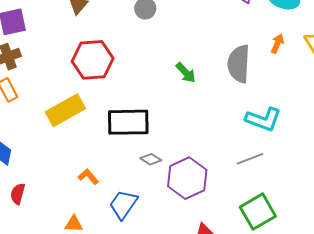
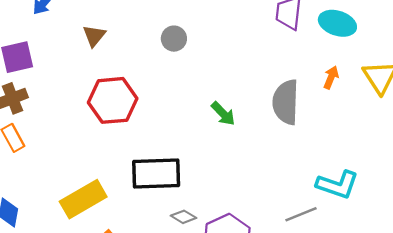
yellow rectangle: (65, 110) -> (83, 199), moved
cyan L-shape: (263, 119) -> (337, 185), moved

